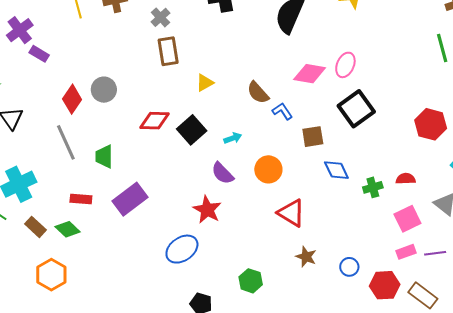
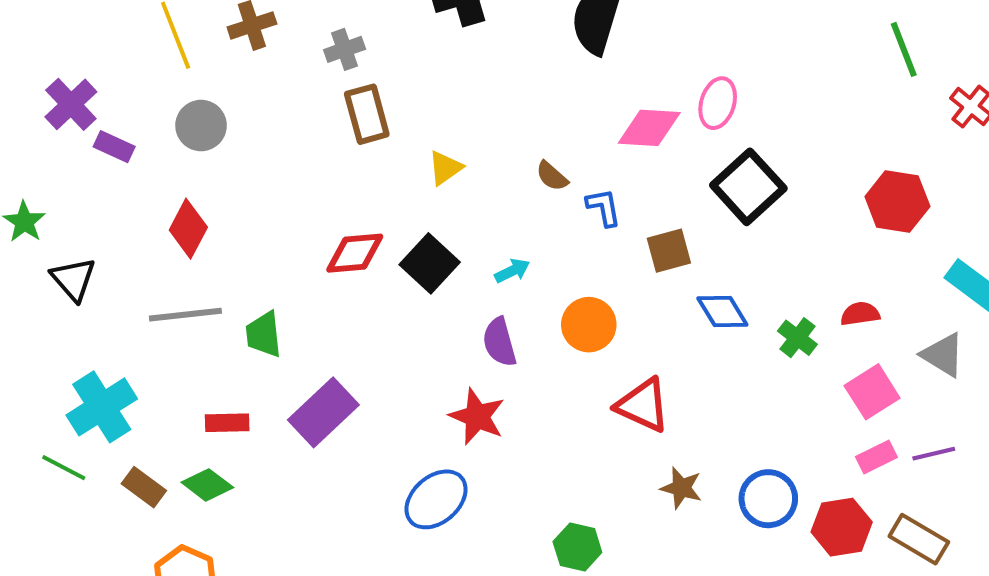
gray cross: (160, 17) -> (345, 49), turned 30
gray circle: (104, 90) -> (201, 126), moved
brown semicircle: (258, 93) -> (552, 176), size x0.7
blue L-shape: (282, 111) -> (604, 207), turned 30
gray line: (66, 142) -> (185, 315), turned -66
purple semicircle: (222, 173) -> (499, 342), turned 35
green cross: (373, 187) -> (797, 338), turned -30
blue circle: (349, 267) -> (768, 499), size x1.5

